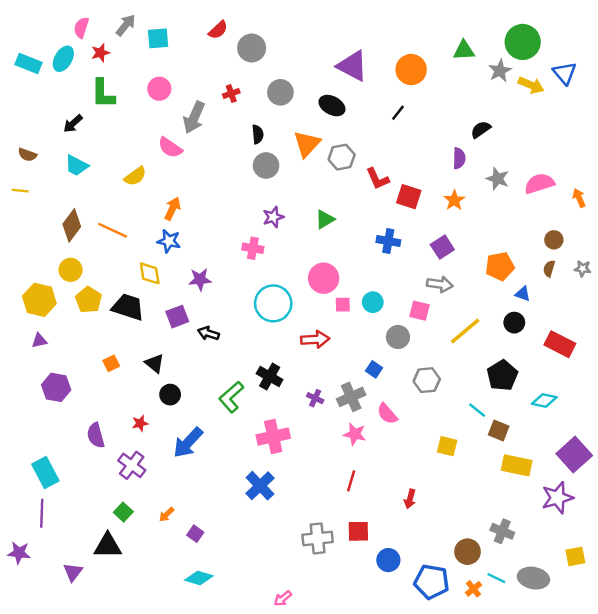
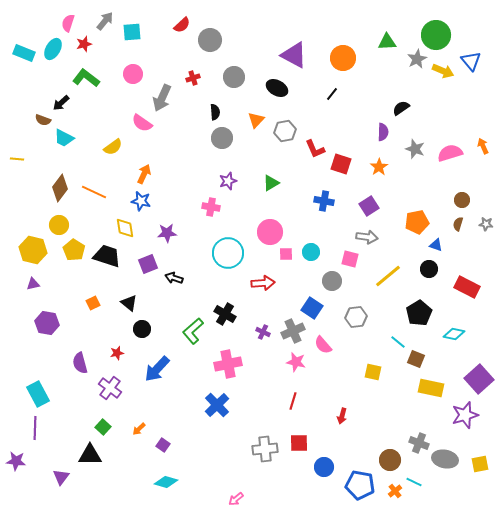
green L-shape: (103, 94) -> (86, 78), turned 128
orange triangle: (307, 144) -> (256, 120), size x0.7
brown semicircle: (27, 155) -> (43, 120), moved
orange arrow: (579, 198) -> (483, 146), moved
blue square: (374, 369) -> (312, 308), size x1.5
gray ellipse: (533, 578) -> (445, 459), moved

